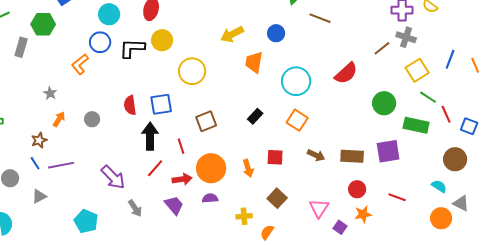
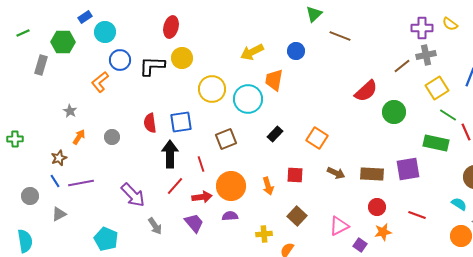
cyan circle: (109, 14) -> (105, 32), moved
gray cross: (406, 37) -> (426, 55), turned -30
cyan circle: (296, 81) -> (248, 99), moved
green circle: (384, 103) -> (394, 112), moved
pink triangle: (319, 208) -> (339, 226), turned 30

